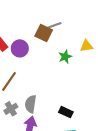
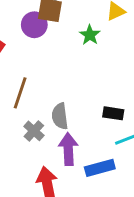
purple circle: (20, 48) -> (34, 25), moved

